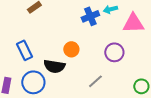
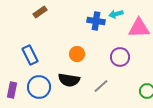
blue cross: (90, 16) -> (96, 21), turned 30
black semicircle: (54, 66) -> (69, 80), moved

